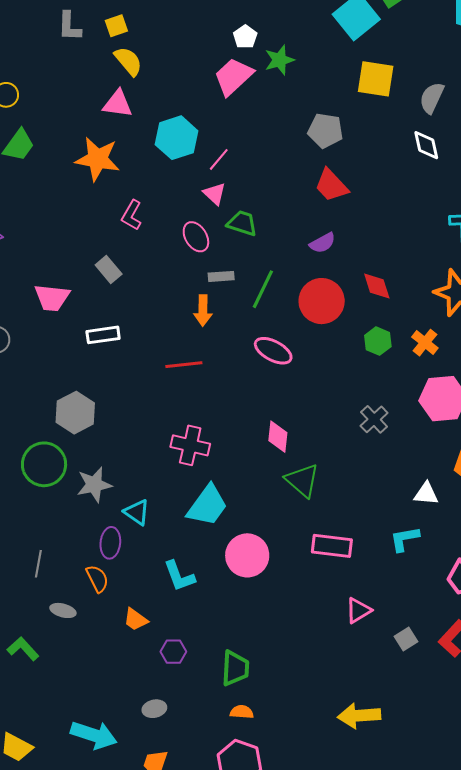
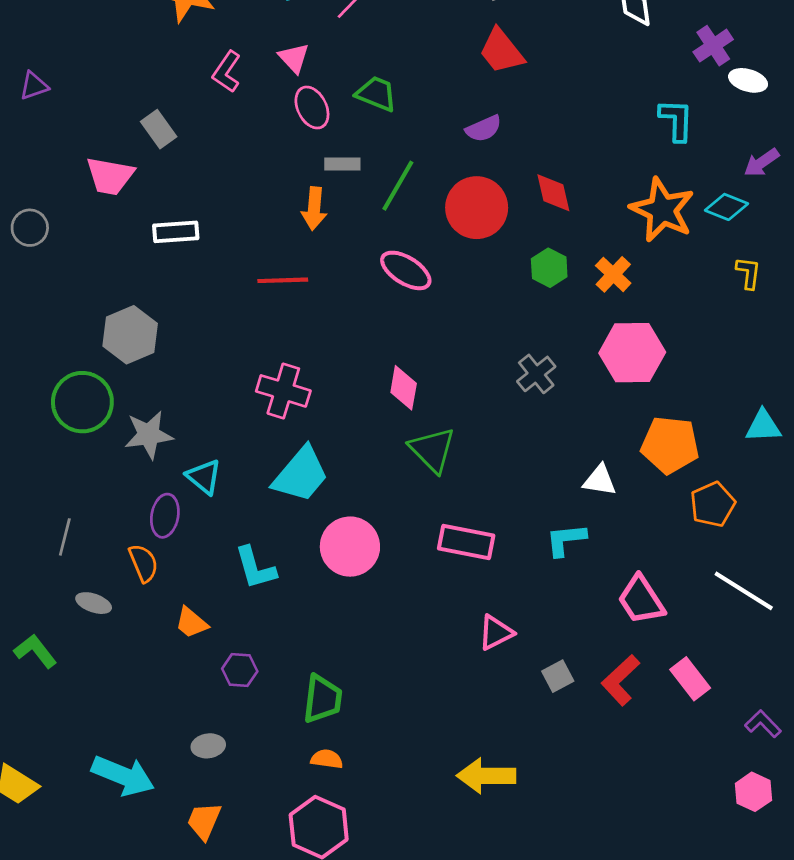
pink triangle: (215, 194) -> (294, 58), moved
gray rectangle: (109, 270) -> (159, 129), moved

